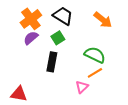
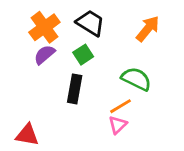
orange arrow: (103, 20) -> (148, 29), turned -90
orange line: (95, 73) -> (121, 106), moved

